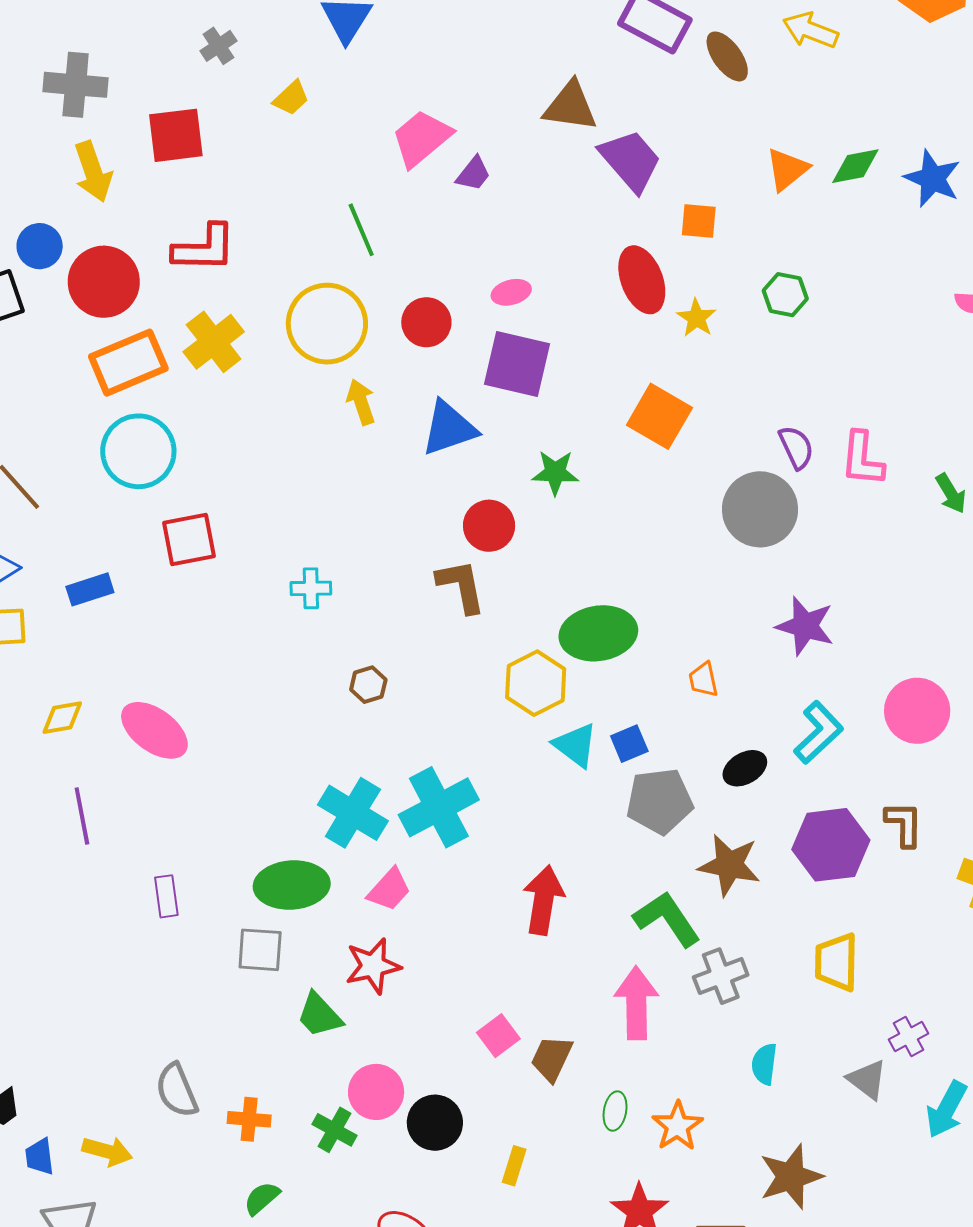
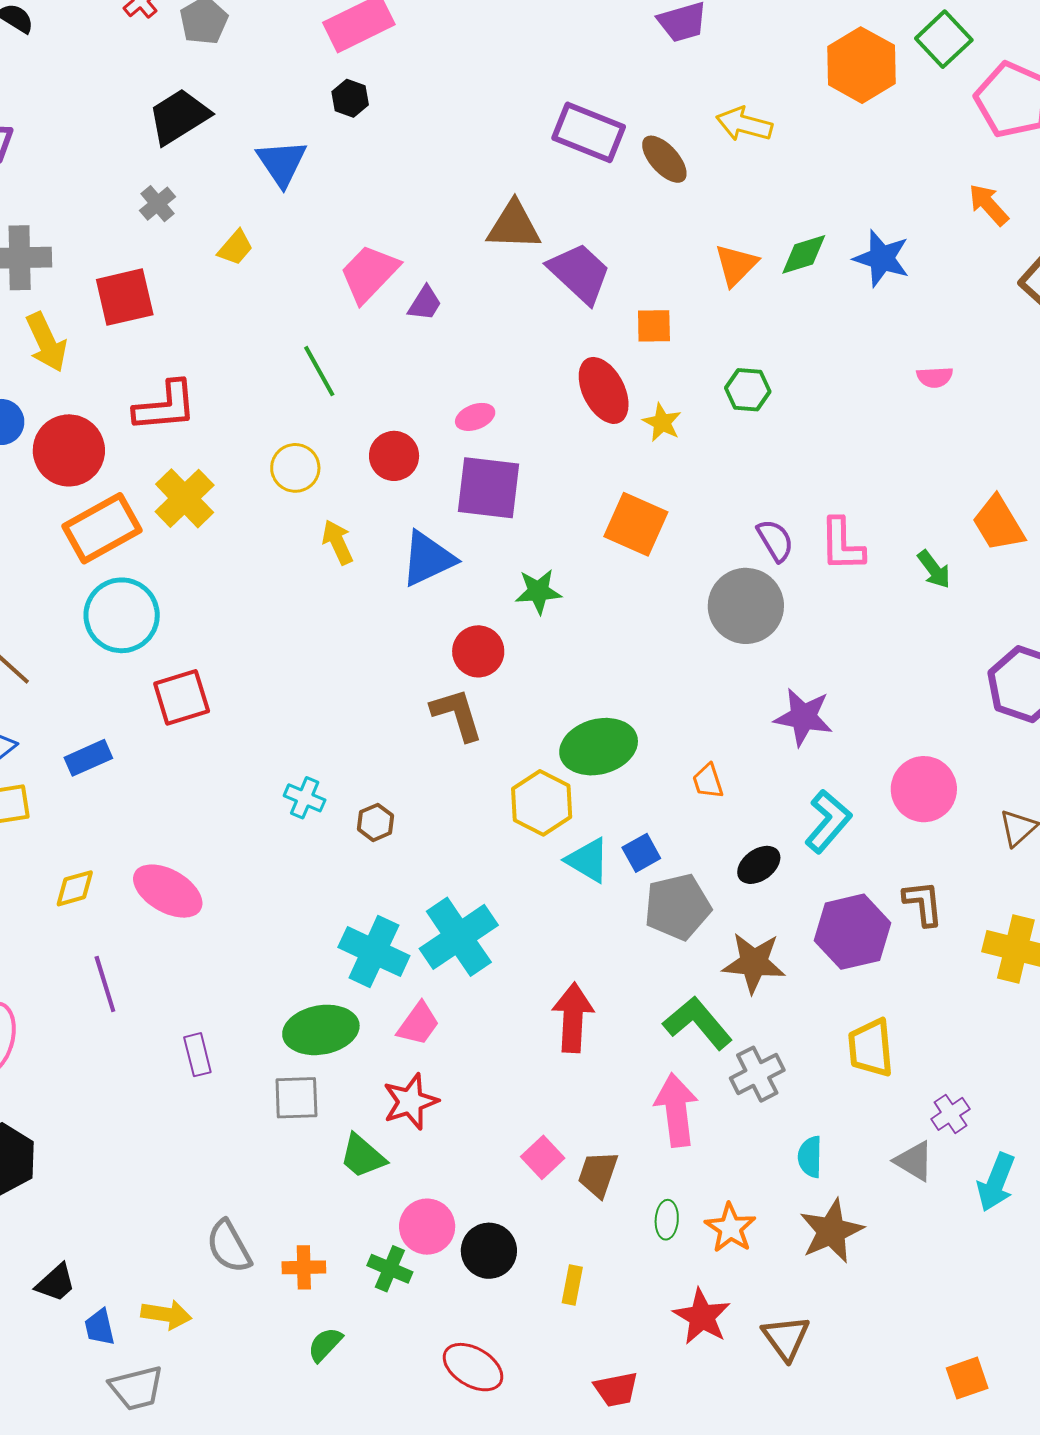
yellow circle: (327, 324) -> (295, 468), size x0.6
cyan cross: (311, 588) -> (305, 798), moved, turned 30
brown star: (791, 1177) -> (831, 1231), moved

